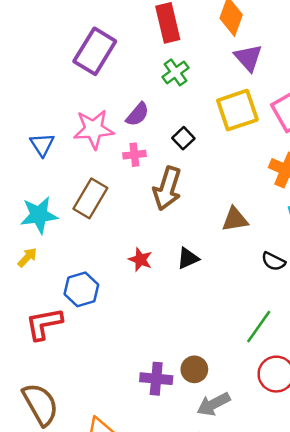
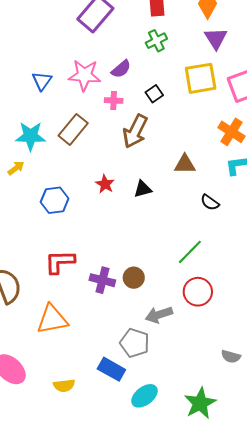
red L-shape: (44, 324) -> (60, 262), moved
gray arrow: (213, 404) -> (159, 315), moved

